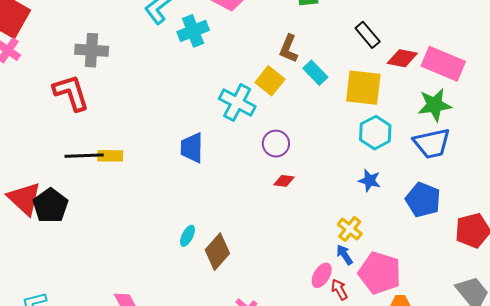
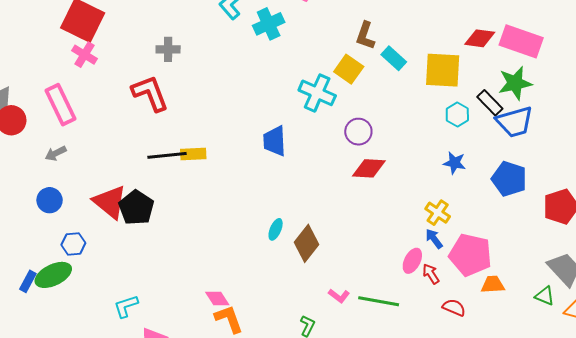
black rectangle: (368, 35) -> (490, 103), moved
gray cross: (92, 50) -> (168, 49), size x0.7
cyan hexagon: (375, 133) -> (457, 114), size x0.7
red diamond: (284, 181) -> (369, 168), size x1.6

